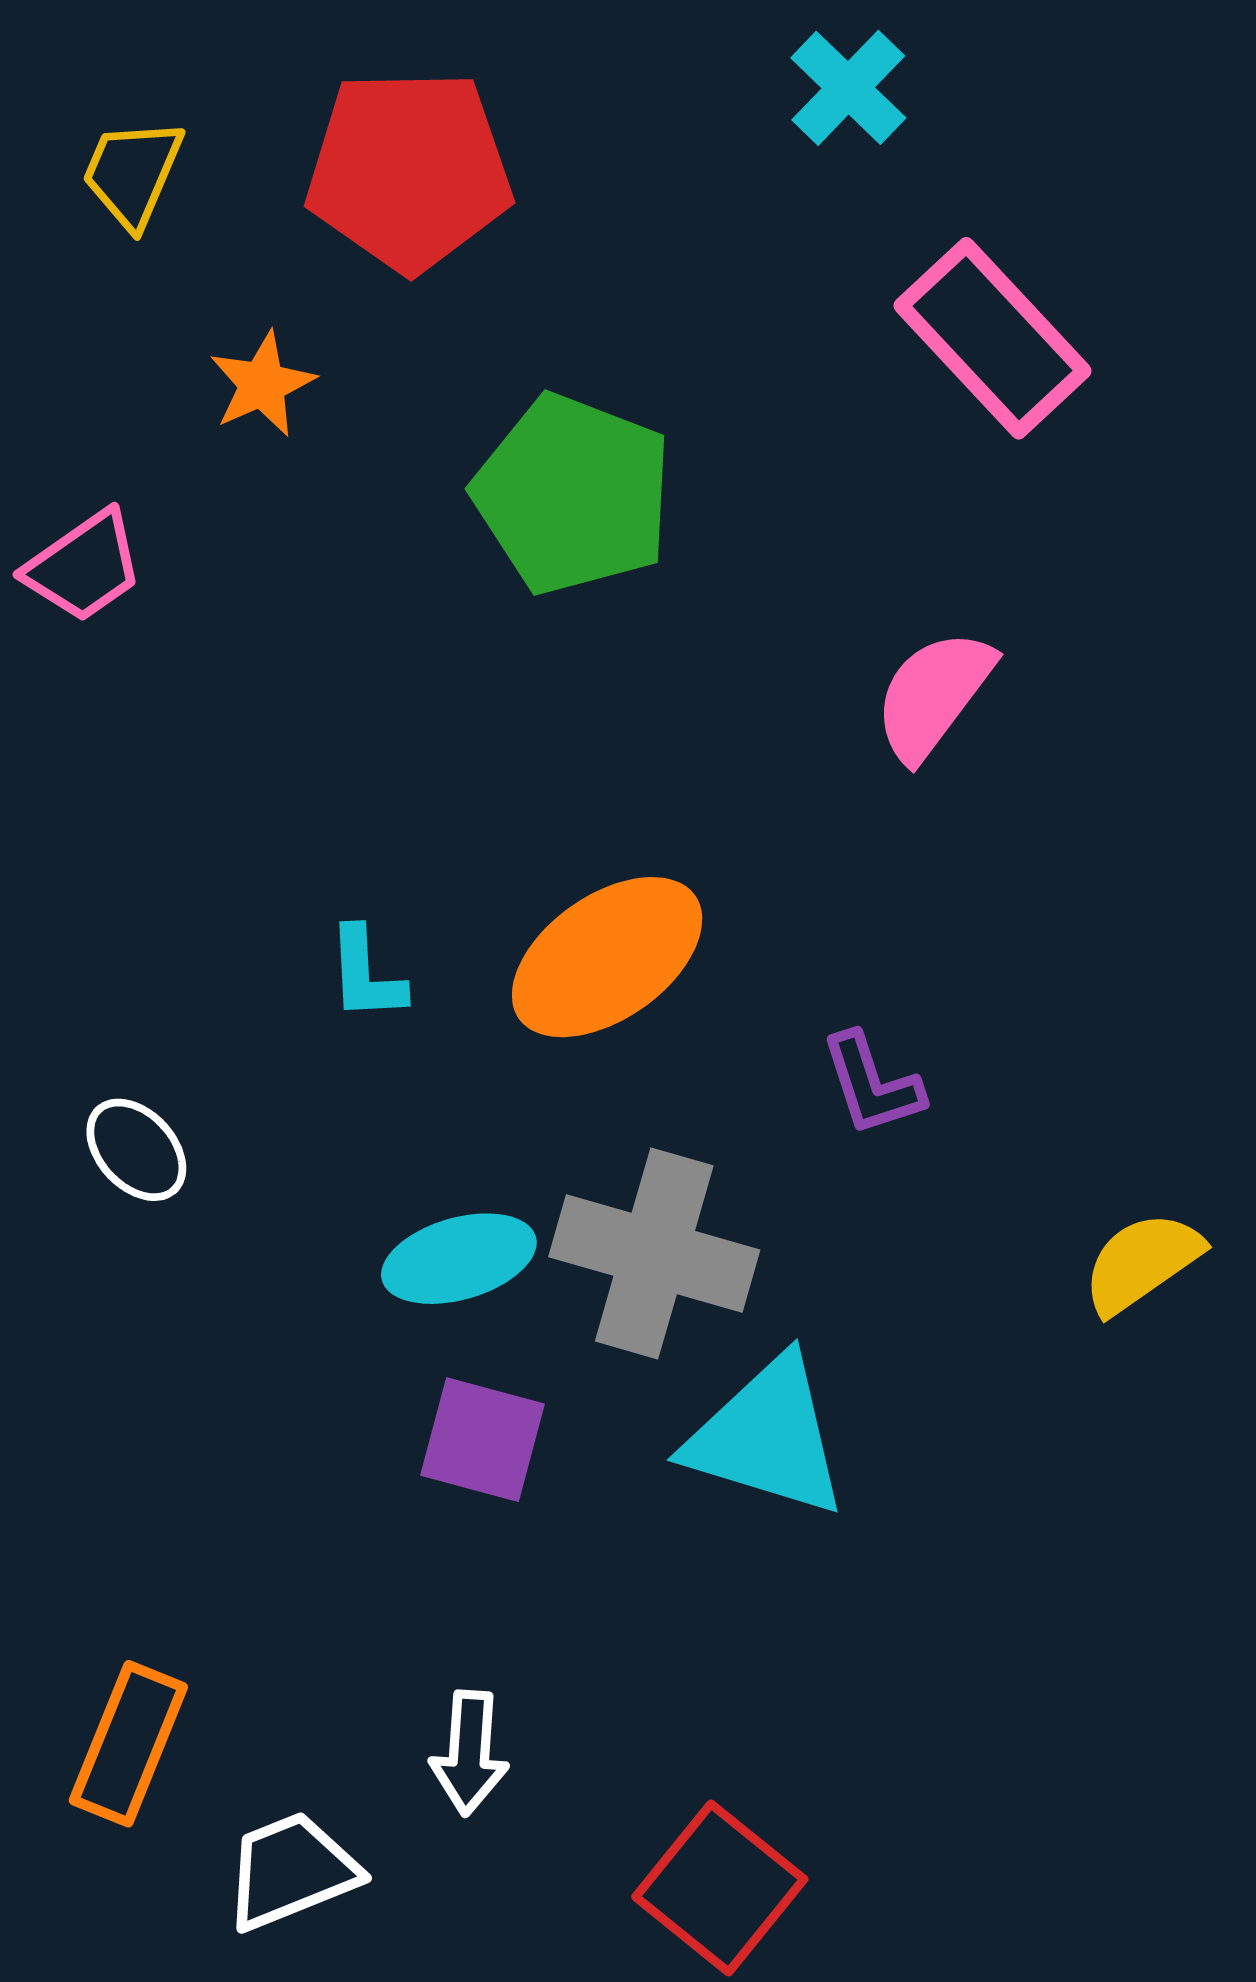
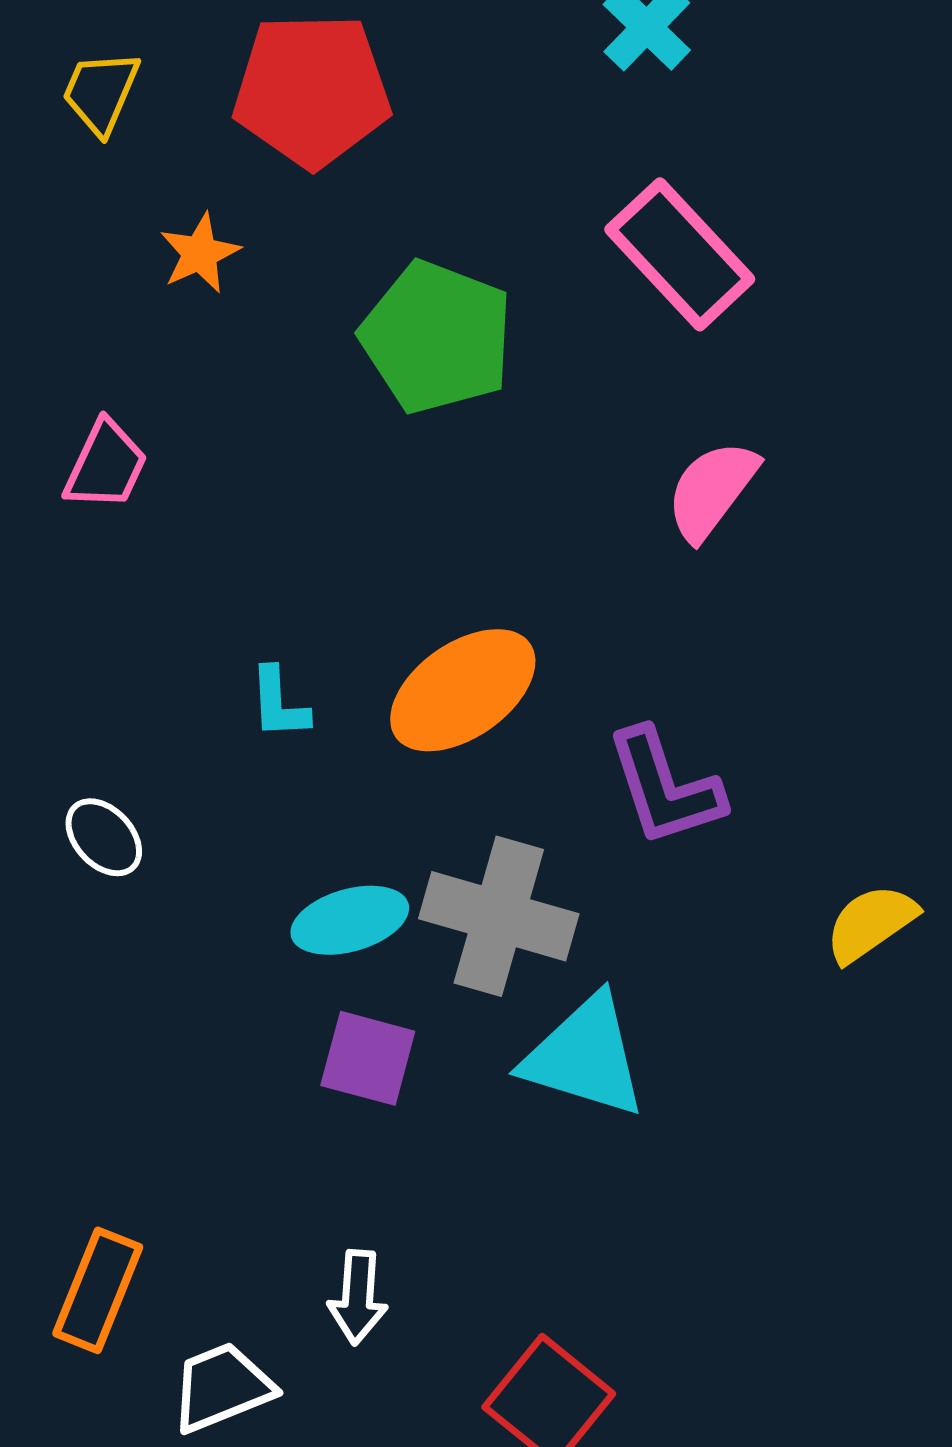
pink rectangle: (992, 338) -> (680, 254), moved
pink trapezoid: (84, 566) -> (106, 465), moved, turned -30
purple L-shape: (872, 1084) -> (665, 787), size x1.5

